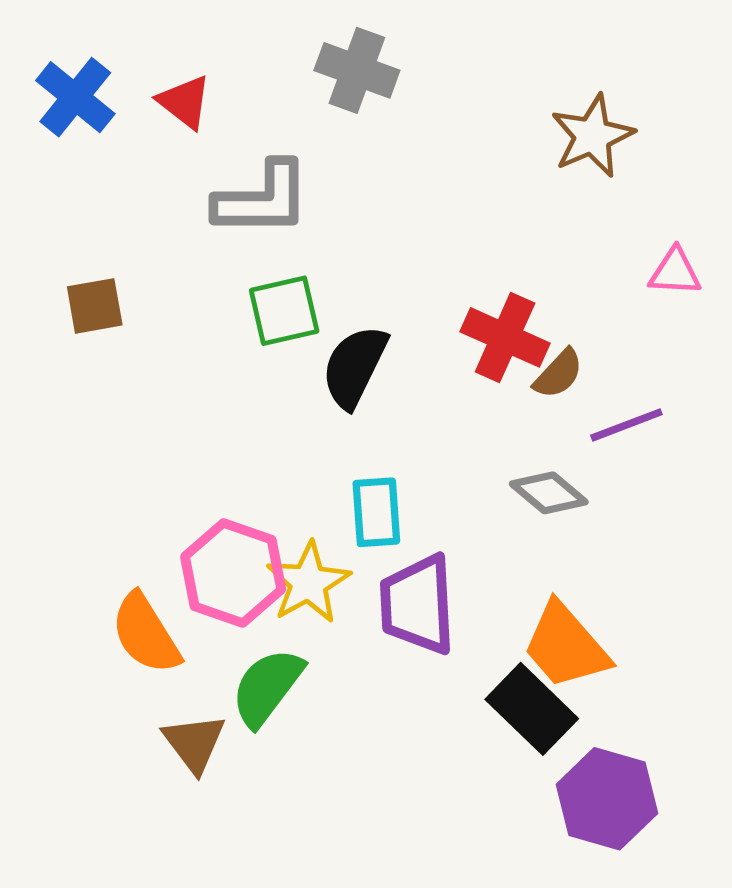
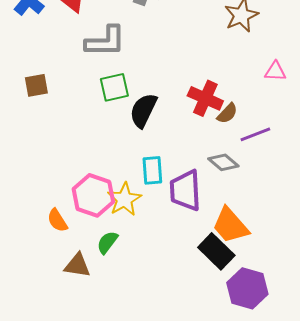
purple trapezoid: (418, 605) -> (185, 190), moved
orange semicircle: (146, 634) -> (57, 220), size x0.7
green semicircle: (267, 687) -> (107, 242), size x0.7
brown triangle: (194, 743) -> (77, 265), turned -44

